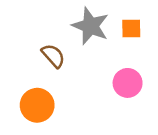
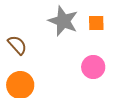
brown semicircle: (53, 56) -> (17, 45), moved

